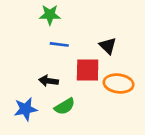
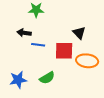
blue line: (59, 44) -> (38, 45), moved
black arrow: (48, 81) -> (24, 33), moved

